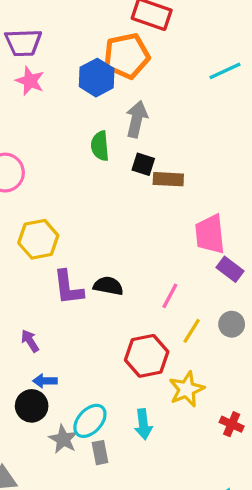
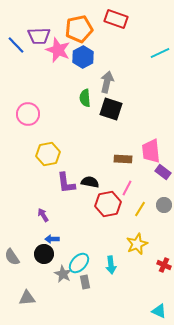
orange pentagon: (127, 56) -> (79, 29), moved
pink star: (30, 81) -> (58, 50), moved, size x1.4
black square: (143, 164) -> (111, 109), size x1.6
brown rectangle: (168, 179) -> (123, 159), moved
red hexagon: (147, 356) -> (108, 204), moved

